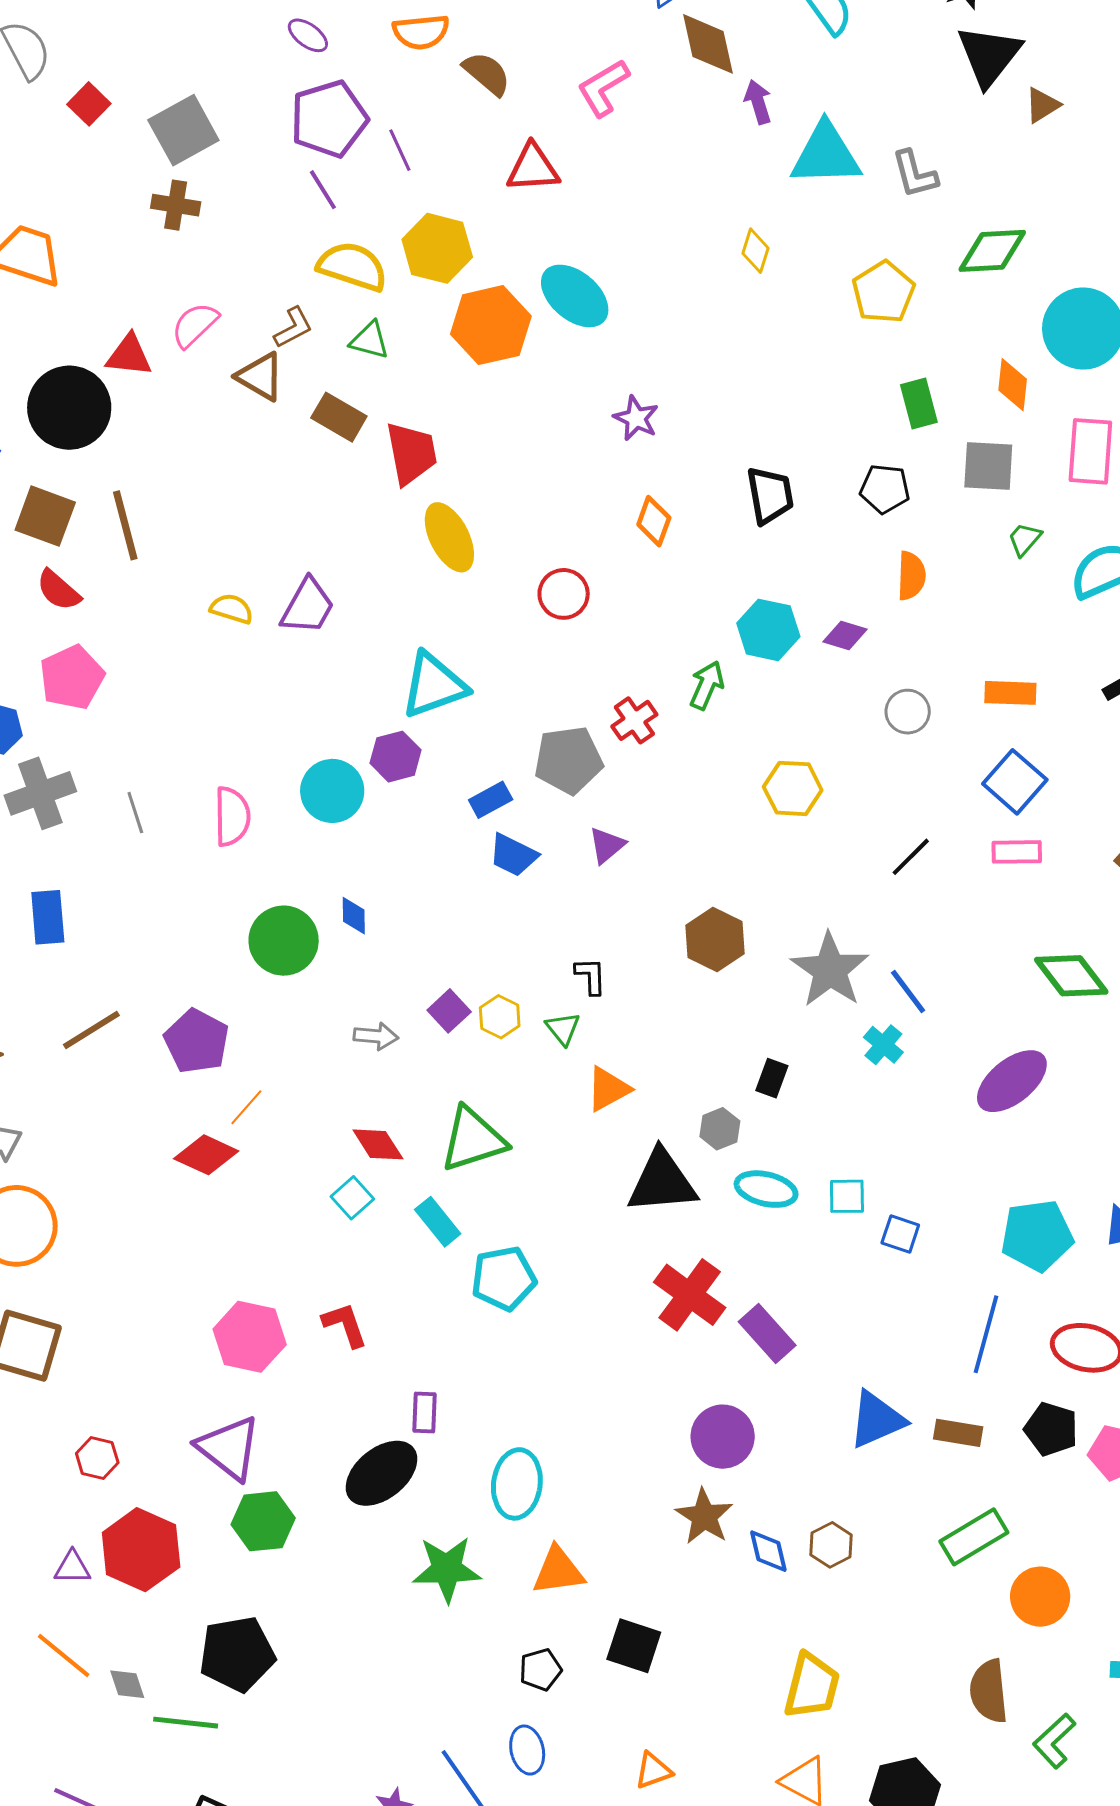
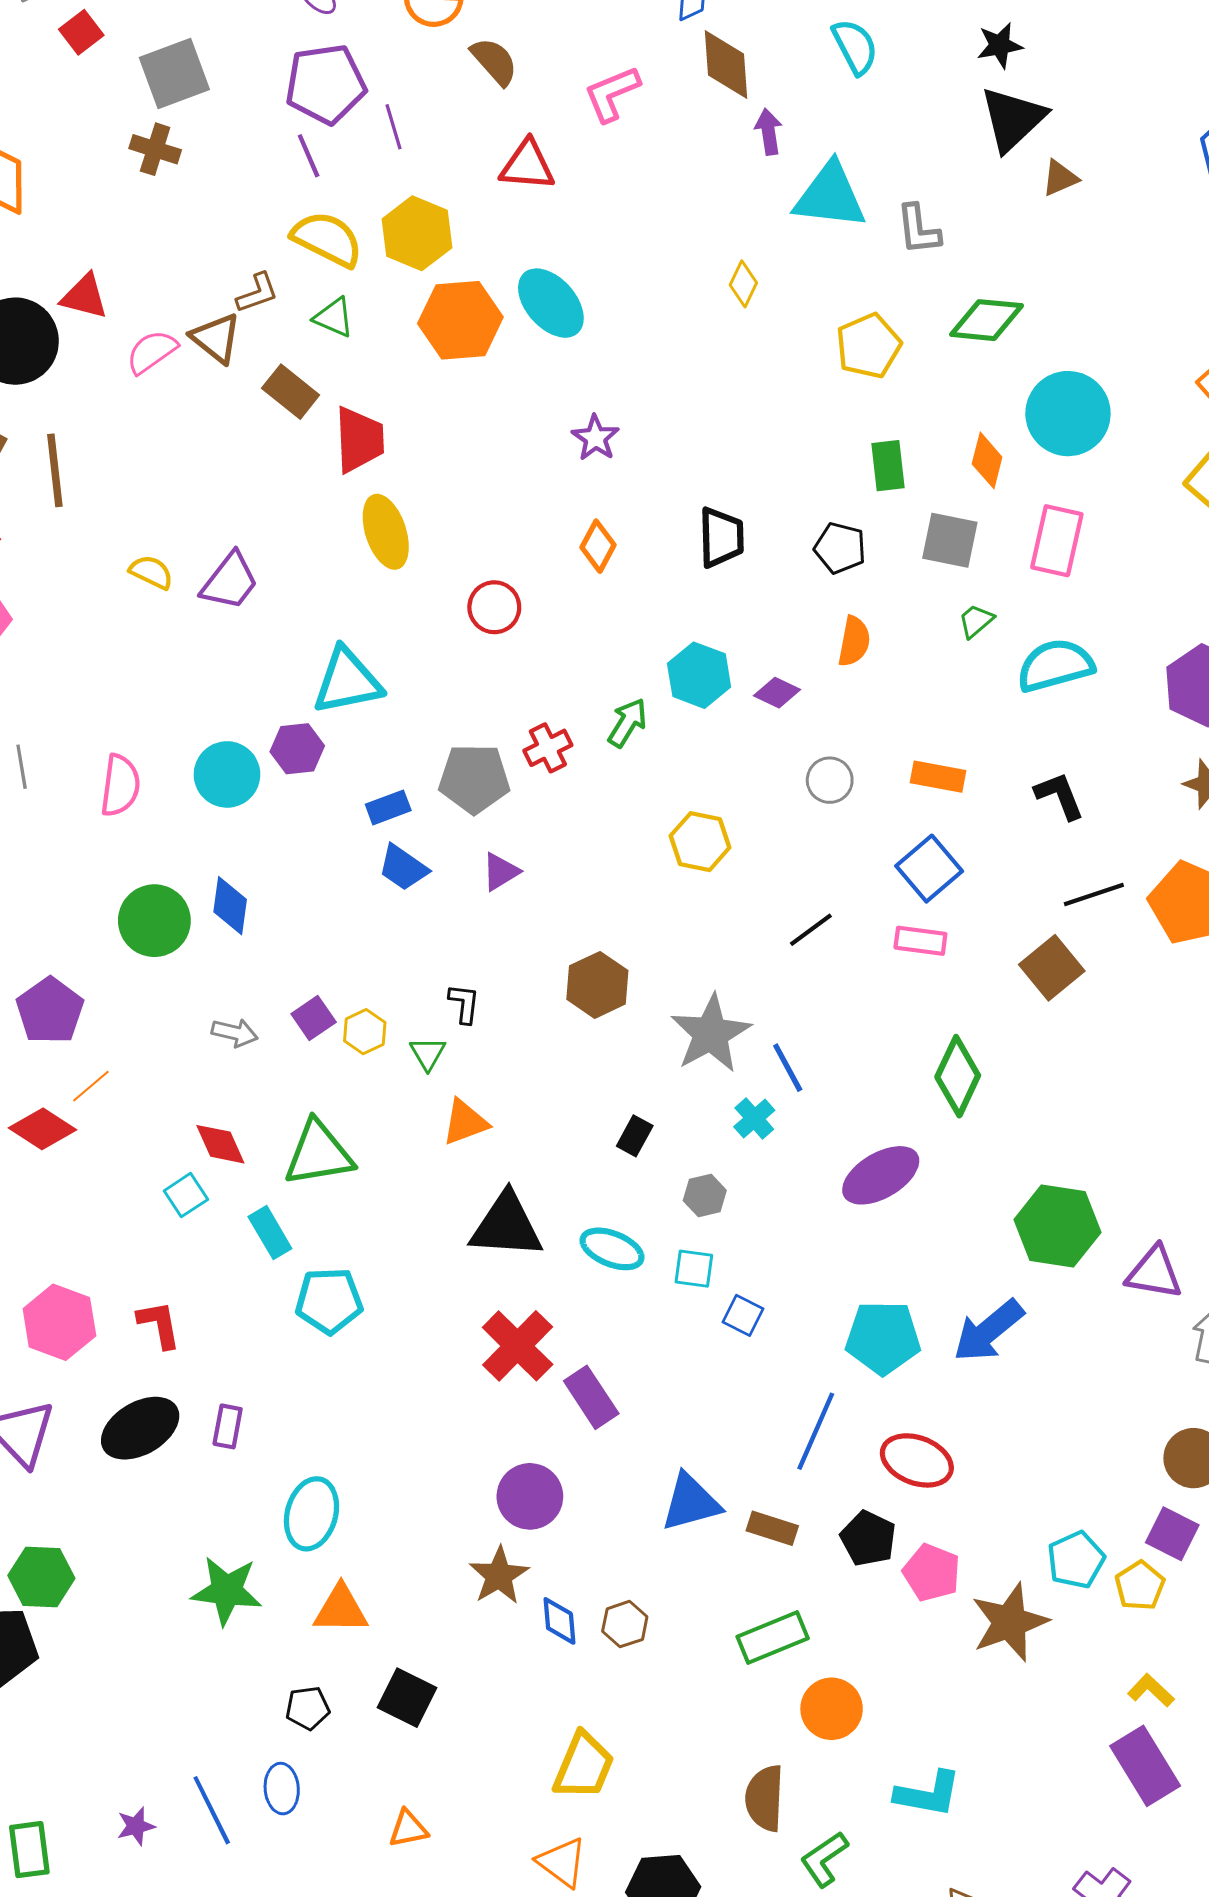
pink semicircle: (195, 325) -> (152, 352), moved
blue diamond: (354, 916) -> (230, 906), size x1.4
green diamond: (1071, 976) -> (958, 1076), turned 54
gray hexagon: (720, 1129) -> (705, 1195), moved
black ellipse: (381, 1473) -> (140, 1428), moved
green hexagon: (263, 1521) -> (41, 1577), moved

